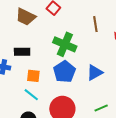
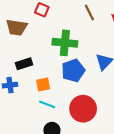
blue pentagon: (64, 72) -> (73, 71), turned 30

